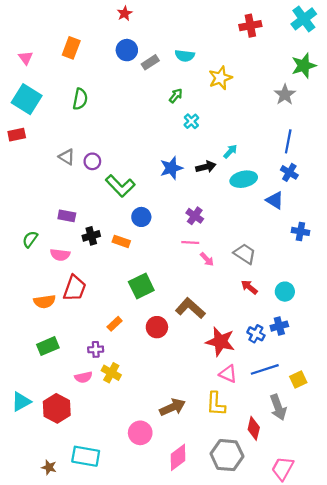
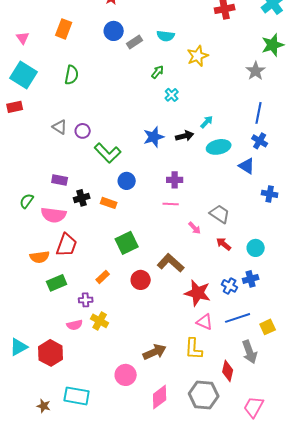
purple cross: (195, 216) -> (175, 180), turned -35
pink semicircle: (60, 255) -> (54, 215), size x1.4
pink arrow: (207, 259) -> (195, 228), moved
green rectangle: (48, 346) -> (57, 283), moved

